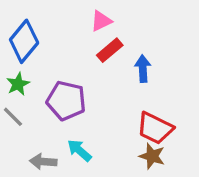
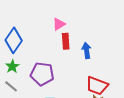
red rectangle: (110, 50) -> (66, 41), turned -49

